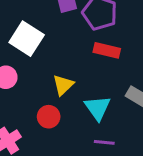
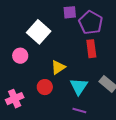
red rectangle: (107, 50) -> (91, 49), turned 60

